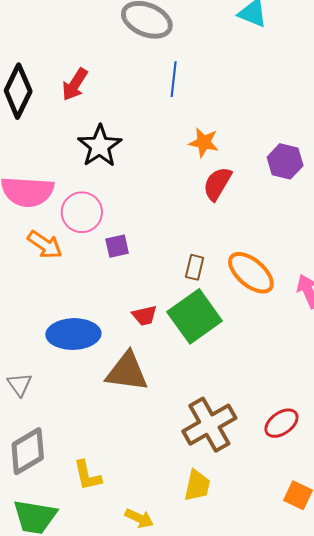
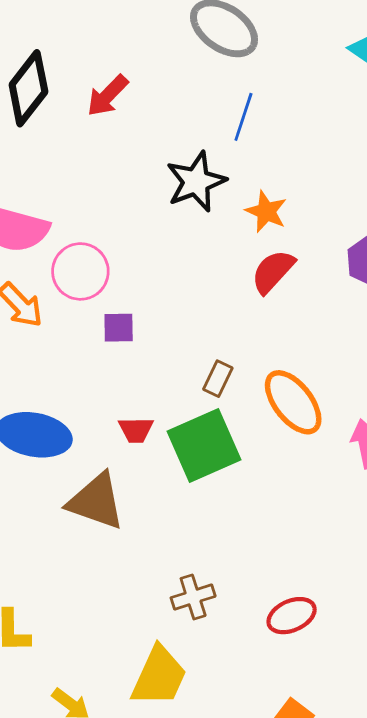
black star: (100, 146) -> (196, 182), moved
brown cross: (209, 425) -> (193, 597), size x0.6
yellow trapezoid: (197, 486) -> (159, 676), size x1.4

